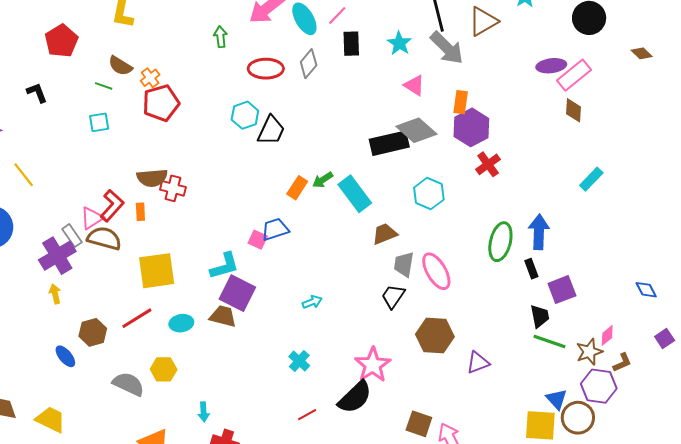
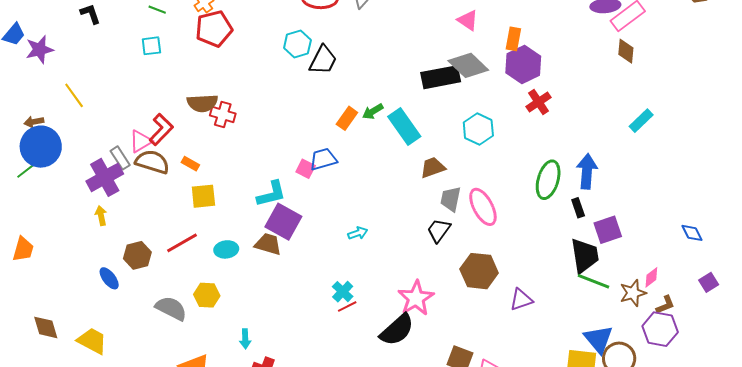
orange rectangle: (140, 212) -> (190, 164), moved, turned -60
yellow square: (157, 271) -> (203, 196), size x0.7
black trapezoid: (540, 316) -> (585, 256), size x1.5
purple hexagon: (599, 386) -> (660, 329), moved
blue triangle: (557, 399) -> (598, 339), size x1.4
red line: (307, 415) -> (347, 306), moved

